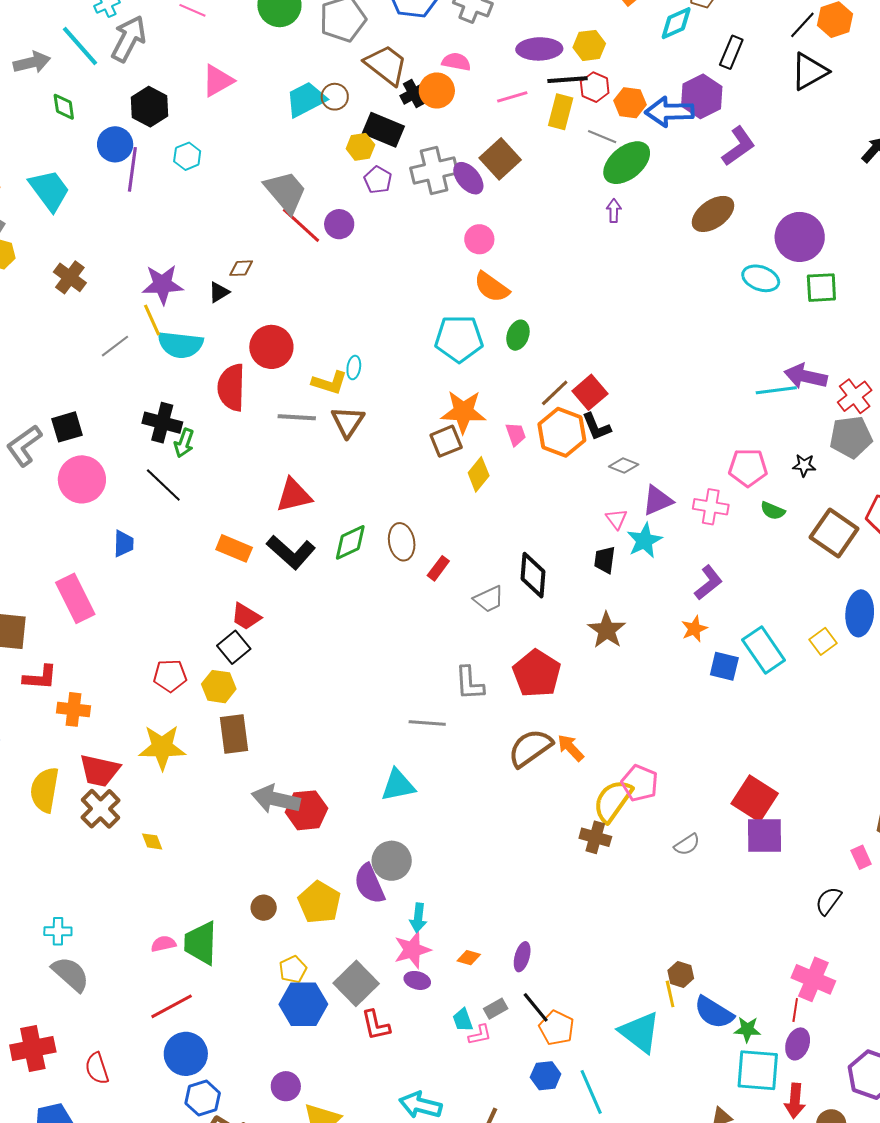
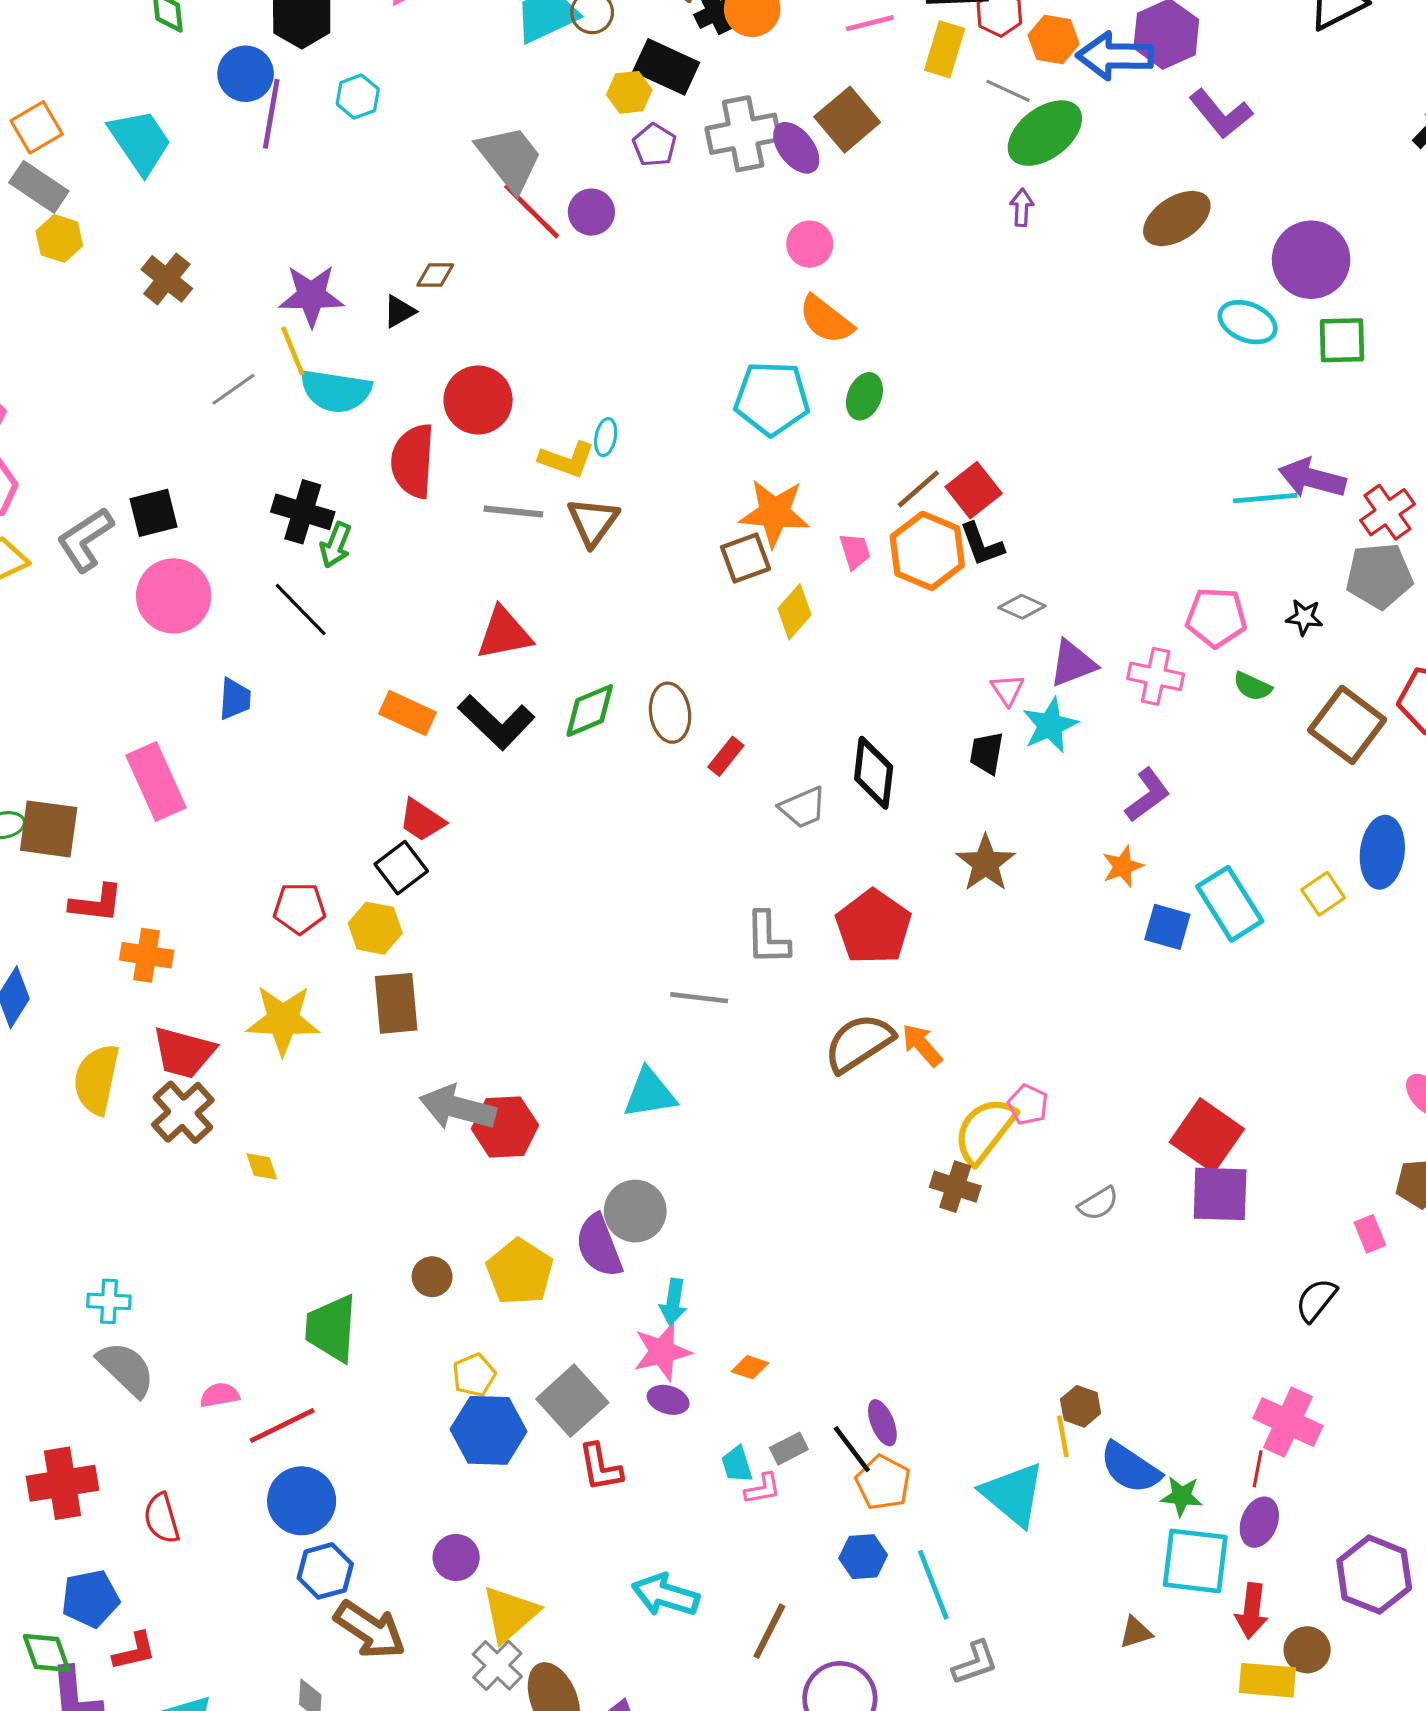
purple L-shape: (738, 146) -> (1221, 114), turned 84
pink pentagon: (640, 783) -> (1028, 1105), size x0.7
pink semicircle: (163, 944) -> (220, 1395), moved
purple ellipse: (522, 957) -> (882, 1423), moved, turned -40

